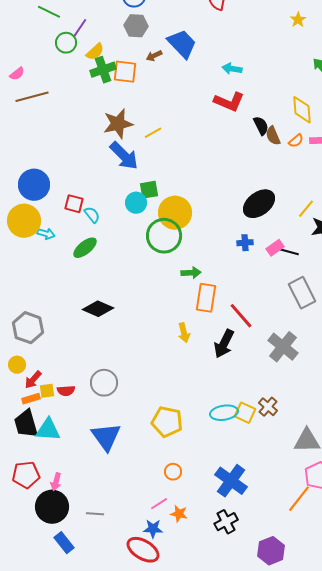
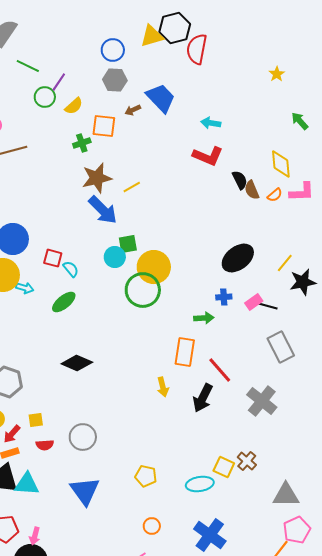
green cross: (103, 70) -> (82, 143), moved, size x0.7
green arrow: (191, 273) -> (204, 318), moved
yellow square: (47, 391) -> (36, 420), moved
cyan ellipse: (224, 413) -> (200, 484), moved
yellow pentagon: (167, 422) -> (146, 476), size x0.7

